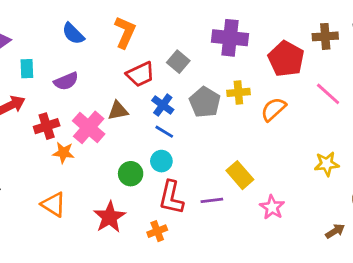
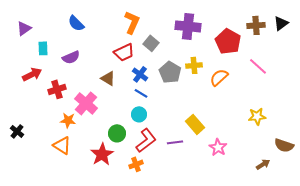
orange L-shape: (125, 32) -> (132, 22), moved
brown triangle: (118, 111) -> (108, 78), turned 42
pink cross: (89, 127) -> (86, 103), moved
orange star: (63, 153) -> (68, 120), moved
green circle: (131, 174) -> (117, 133), moved
red L-shape: (171, 197) -> (146, 140), turned -140

